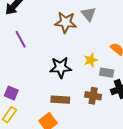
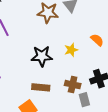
gray rectangle: (107, 73) -> (84, 100), moved, turned 64

